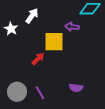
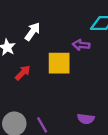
red arrow: (38, 59) -> (23, 73), moved

